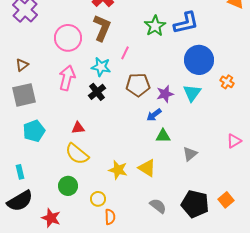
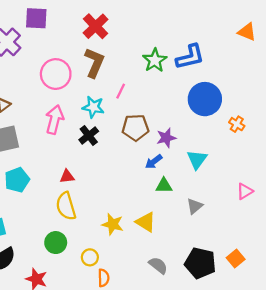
cyan triangle: (192, 93) -> (197, 159), moved
yellow semicircle: (77, 154) -> (66, 206), turned 35

